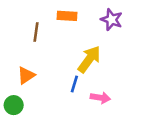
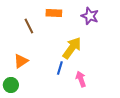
brown line: (36, 32) -> (29, 26), turned -35
pink arrow: (100, 98) -> (81, 79), turned -119

